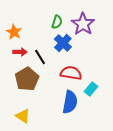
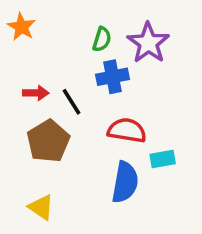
orange star: (14, 32) -> (21, 27), moved
blue cross: (63, 43) -> (113, 77), turned 36
cyan rectangle: (91, 89) -> (163, 159), turned 40

